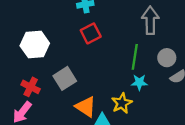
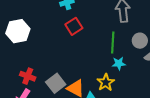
white hexagon: (35, 45) -> (18, 31), moved
gray square: (65, 78) -> (56, 83), moved

